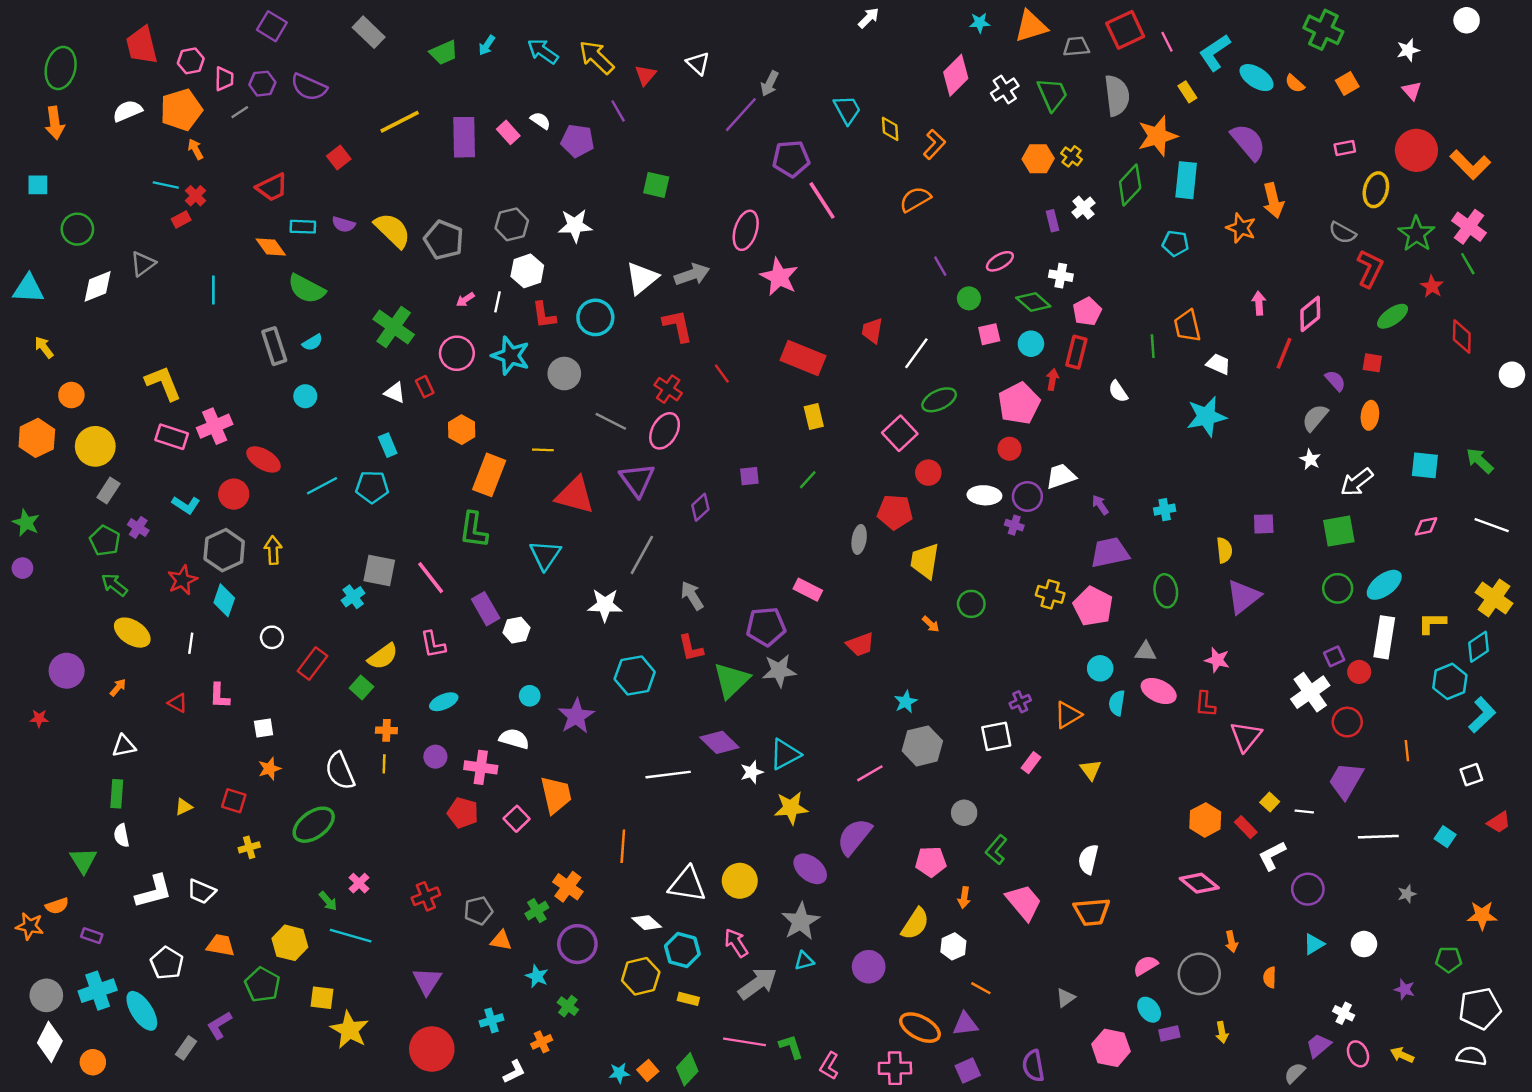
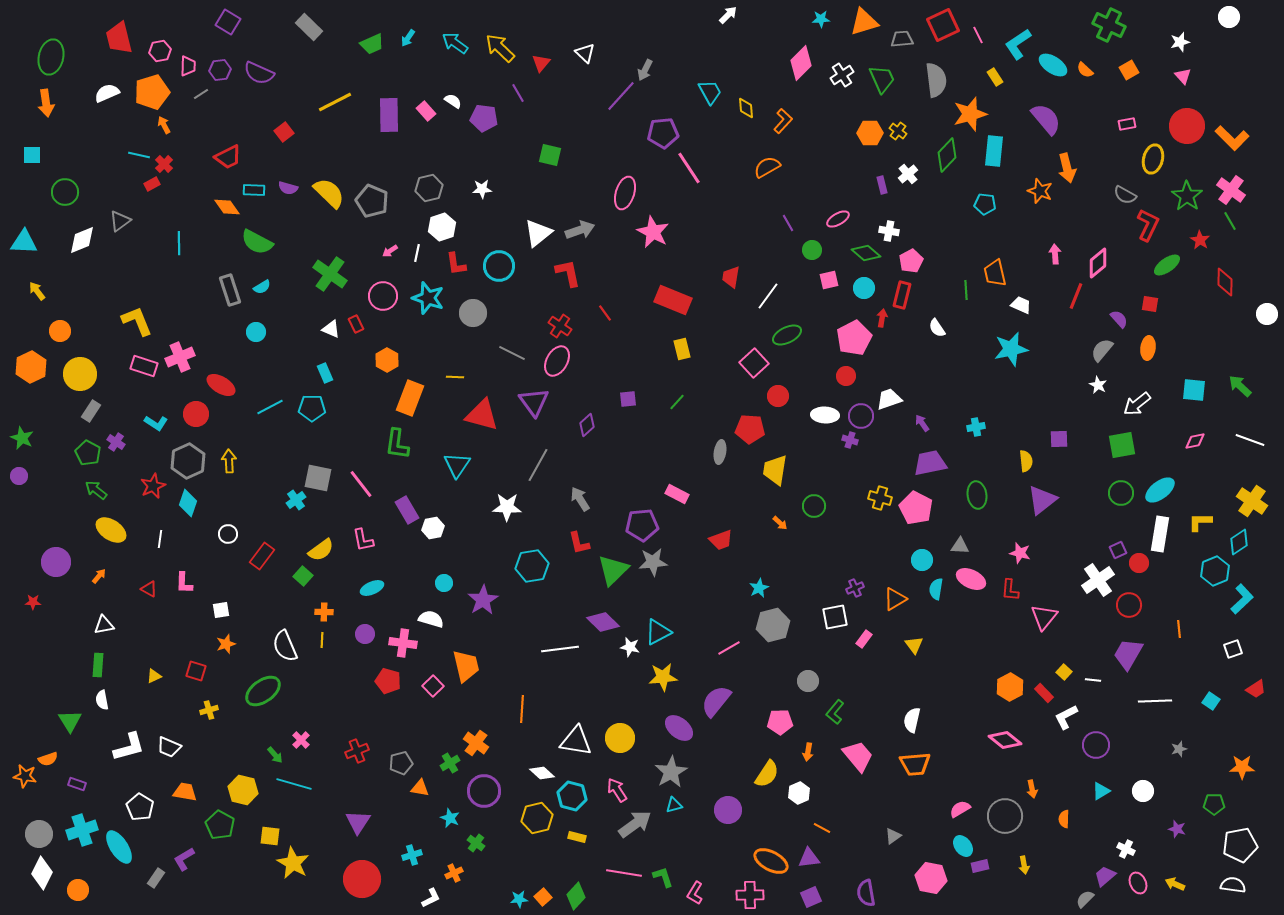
white star: (575, 226) -> (482, 189), size x0.7
white star: (752, 772) -> (630, 647), turned 30

